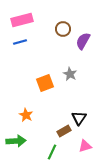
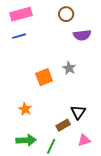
brown circle: (63, 29) -> (66, 14), moved
purple semicircle: (83, 41) -> (82, 35), turned -126
green arrow: (16, 141) -> (26, 140), moved

